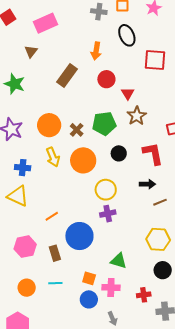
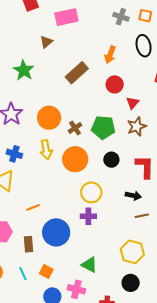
orange square: (89, 278) -> (46, 272), moved
cyan line: (55, 283) -> (23, 274), turned 56

